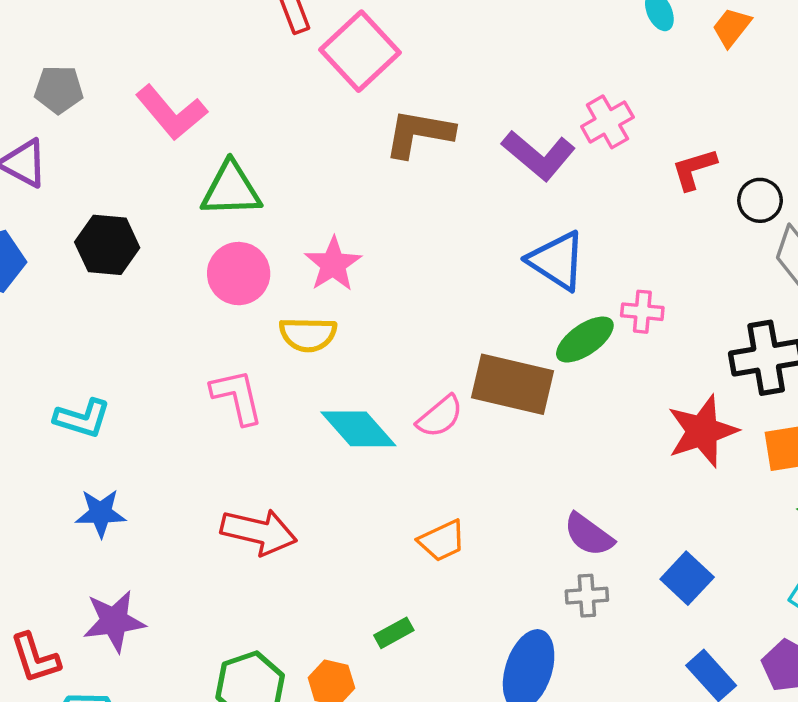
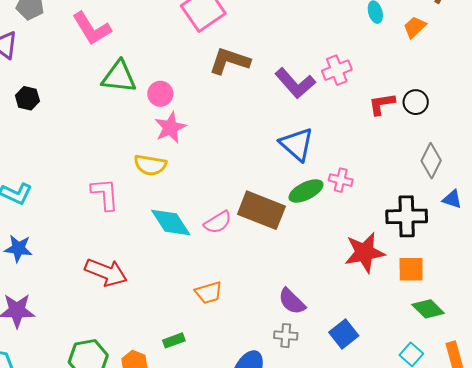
black circle: (760, 200) -> (416, 102), moved
black hexagon: (107, 245) -> (27, 98), moved, size x0.7
pink circle: (239, 274) -> (160, 94), moved, size x0.7

